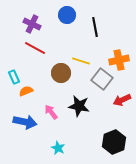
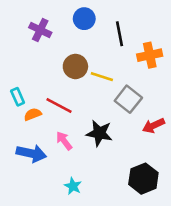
red line: (35, 48) -> (59, 106), moved
orange cross: (119, 60) -> (150, 55), moved
brown circle: (61, 73) -> (75, 66), moved

